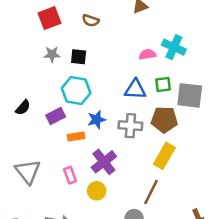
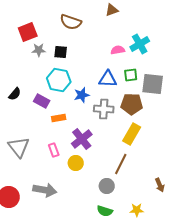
red square: (50, 18) -> (28, 32), moved
brown semicircle: (91, 21) -> (71, 22), size x1.5
cyan cross: (174, 47) -> (140, 44), turned 36
purple rectangle: (56, 116) -> (42, 101), turned 56
blue star: (97, 120) -> (82, 95), moved

